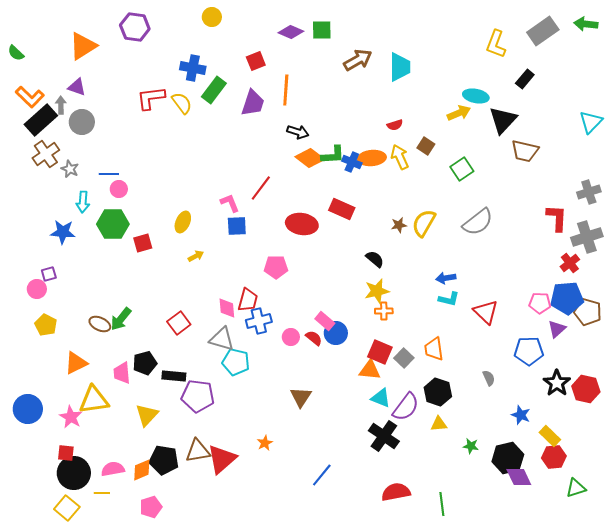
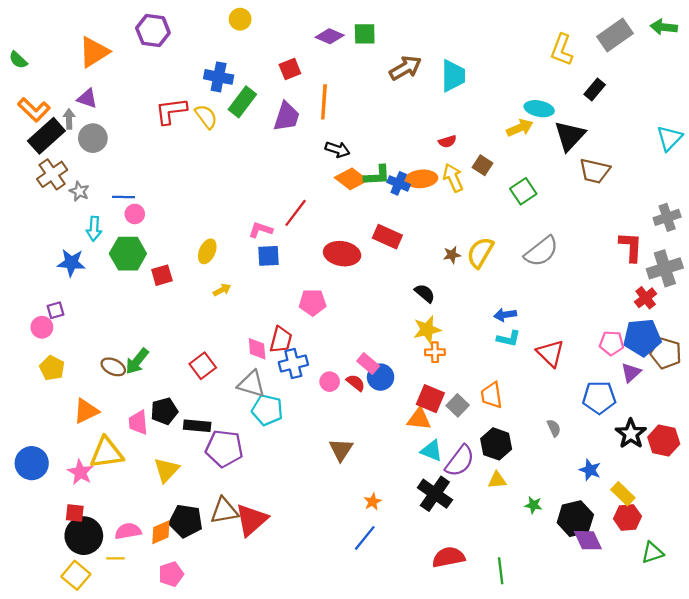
pink L-shape: (230, 203) -> (260, 230), turned -50
orange star: (265, 443) -> (373, 502), moved

